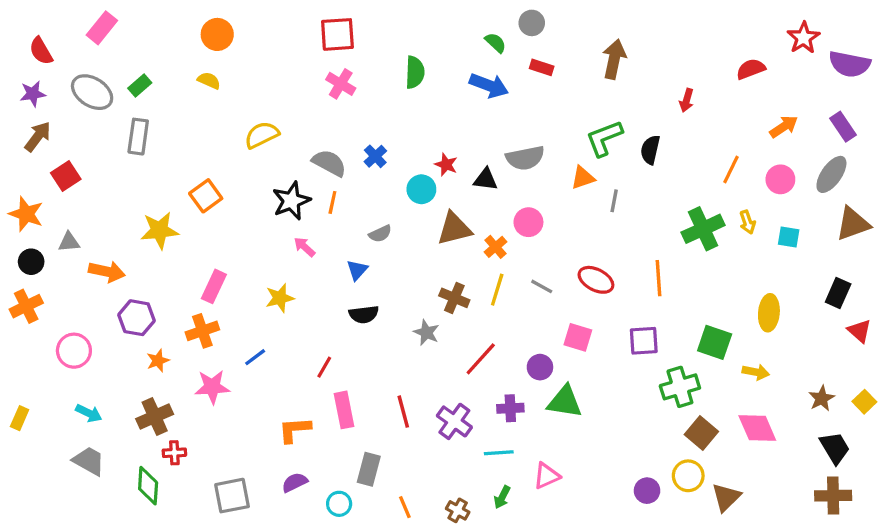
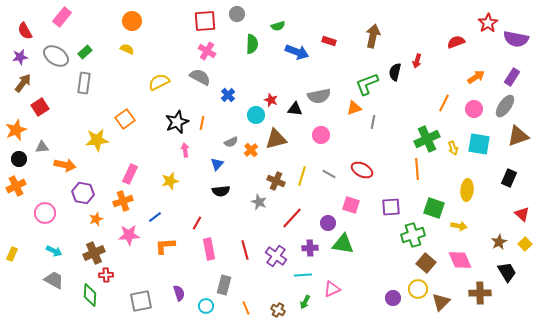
gray circle: (532, 23) -> (237, 14), moved
green semicircle: (496, 43) -> (278, 26), moved, turned 120
purple rectangle: (843, 127) -> (512, 77), turned 66
black semicircle: (650, 150) -> (395, 72), moved
gray semicircle: (329, 163) -> (200, 77), moved
orange star: (26, 214) -> (16, 130), turned 30
yellow arrow: (747, 222) -> (453, 148), moved
cyan square: (789, 237) -> (479, 144), size x1.6
pink arrow: (304, 247) -> (185, 150), turned 40
orange cross: (496, 247) -> (251, 150), moved
orange line: (659, 278) -> (417, 169), moved
red triangle: (859, 331) -> (522, 214), moved
orange L-shape: (295, 430) -> (165, 246), moved
purple semicircle: (295, 482) -> (179, 293), turned 98
brown cross: (833, 496) -> (480, 293), moved

